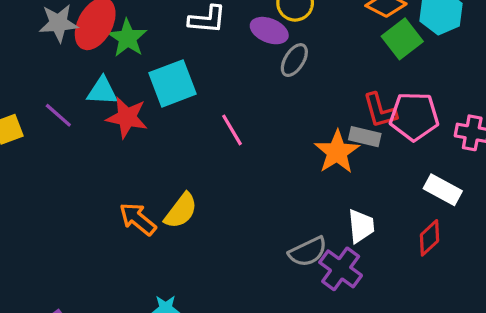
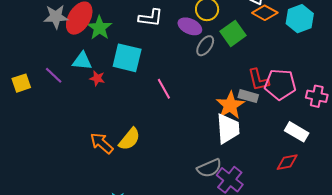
green square: (402, 39) -> (233, 33), moved
cyan square: (173, 83) -> (127, 58), turned 32
red star: (127, 117) -> (97, 78), size x0.6
white trapezoid: (361, 226) -> (228, 129), moved, size x1.4
red diamond: (429, 238) -> (287, 162), turned 30

